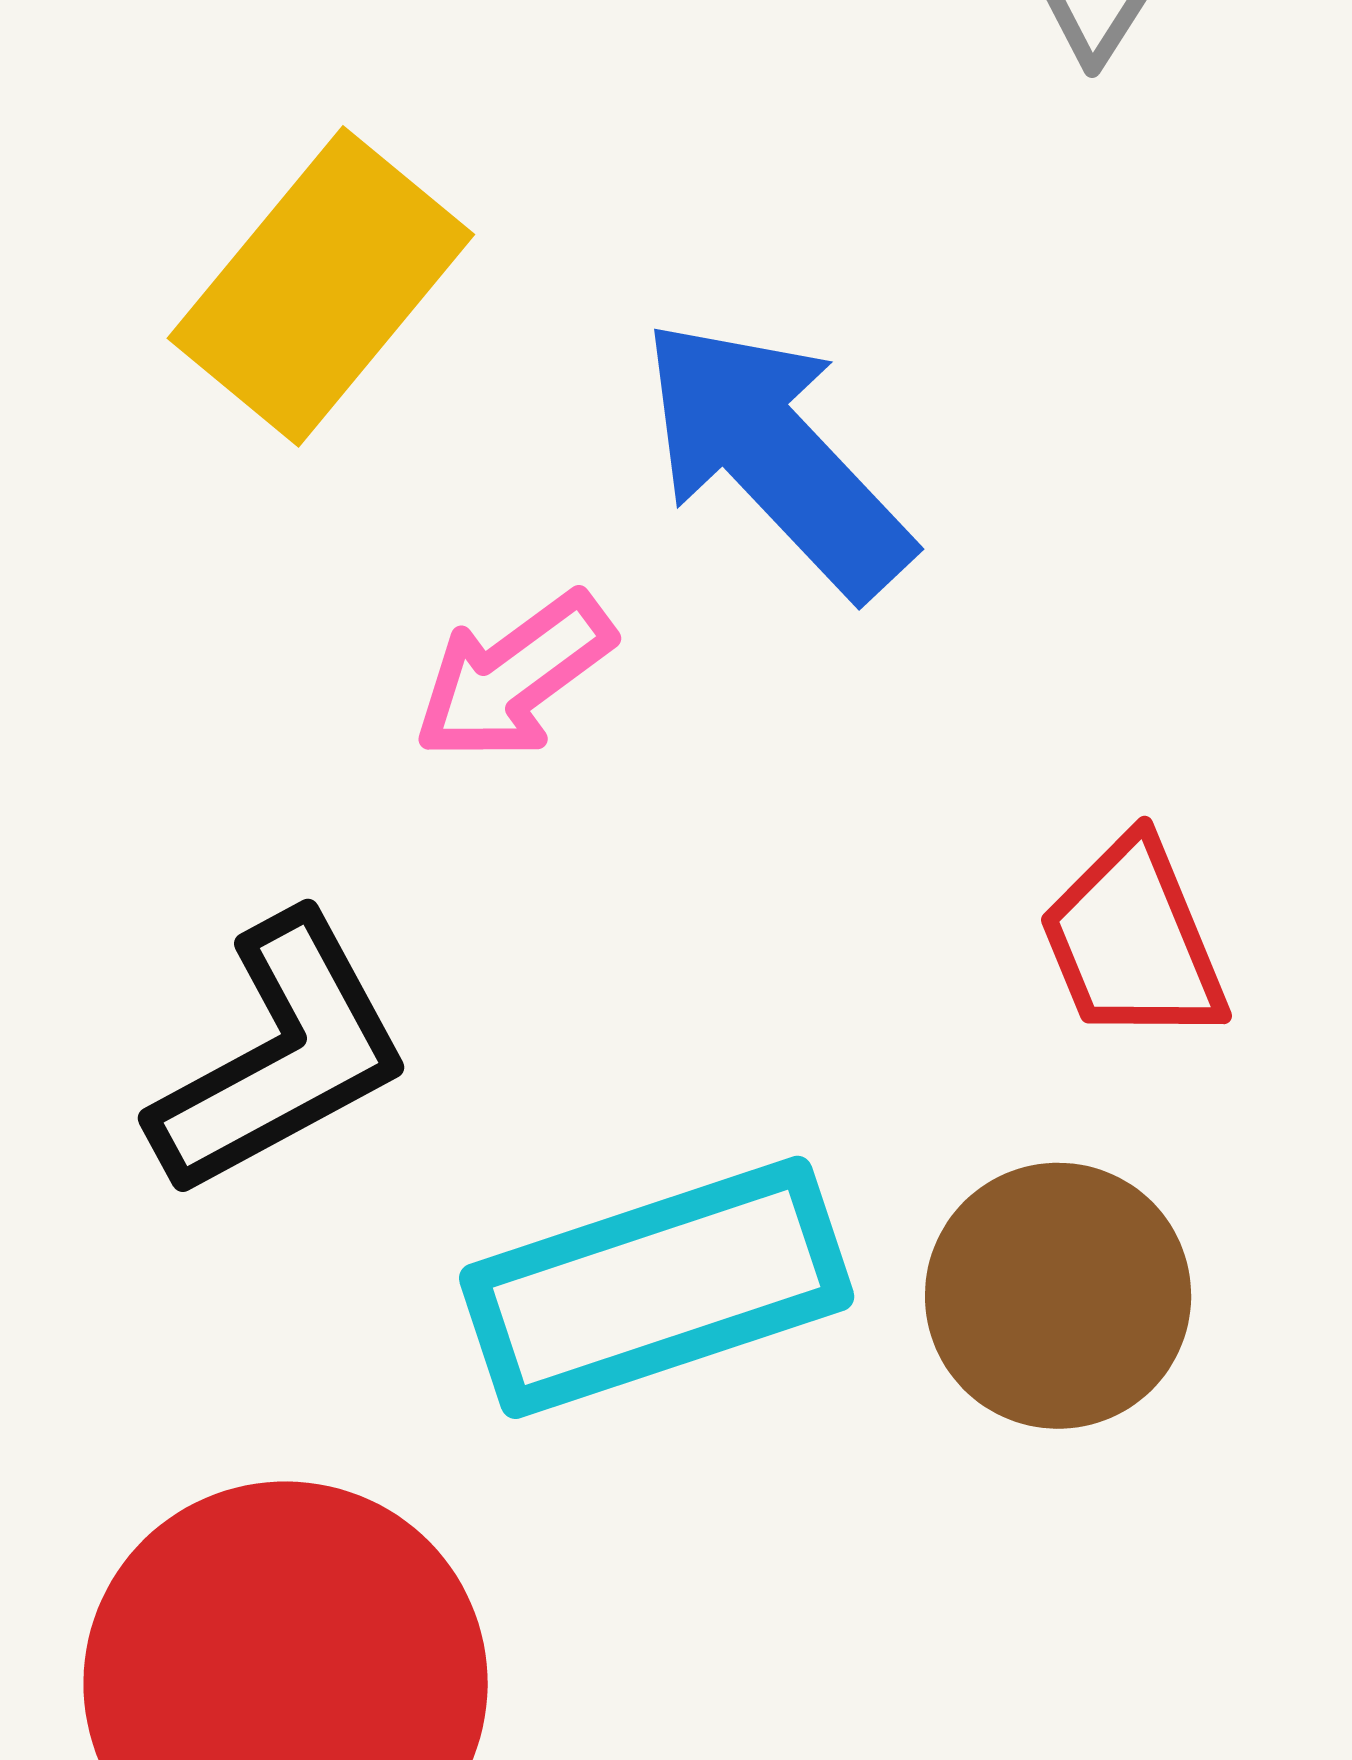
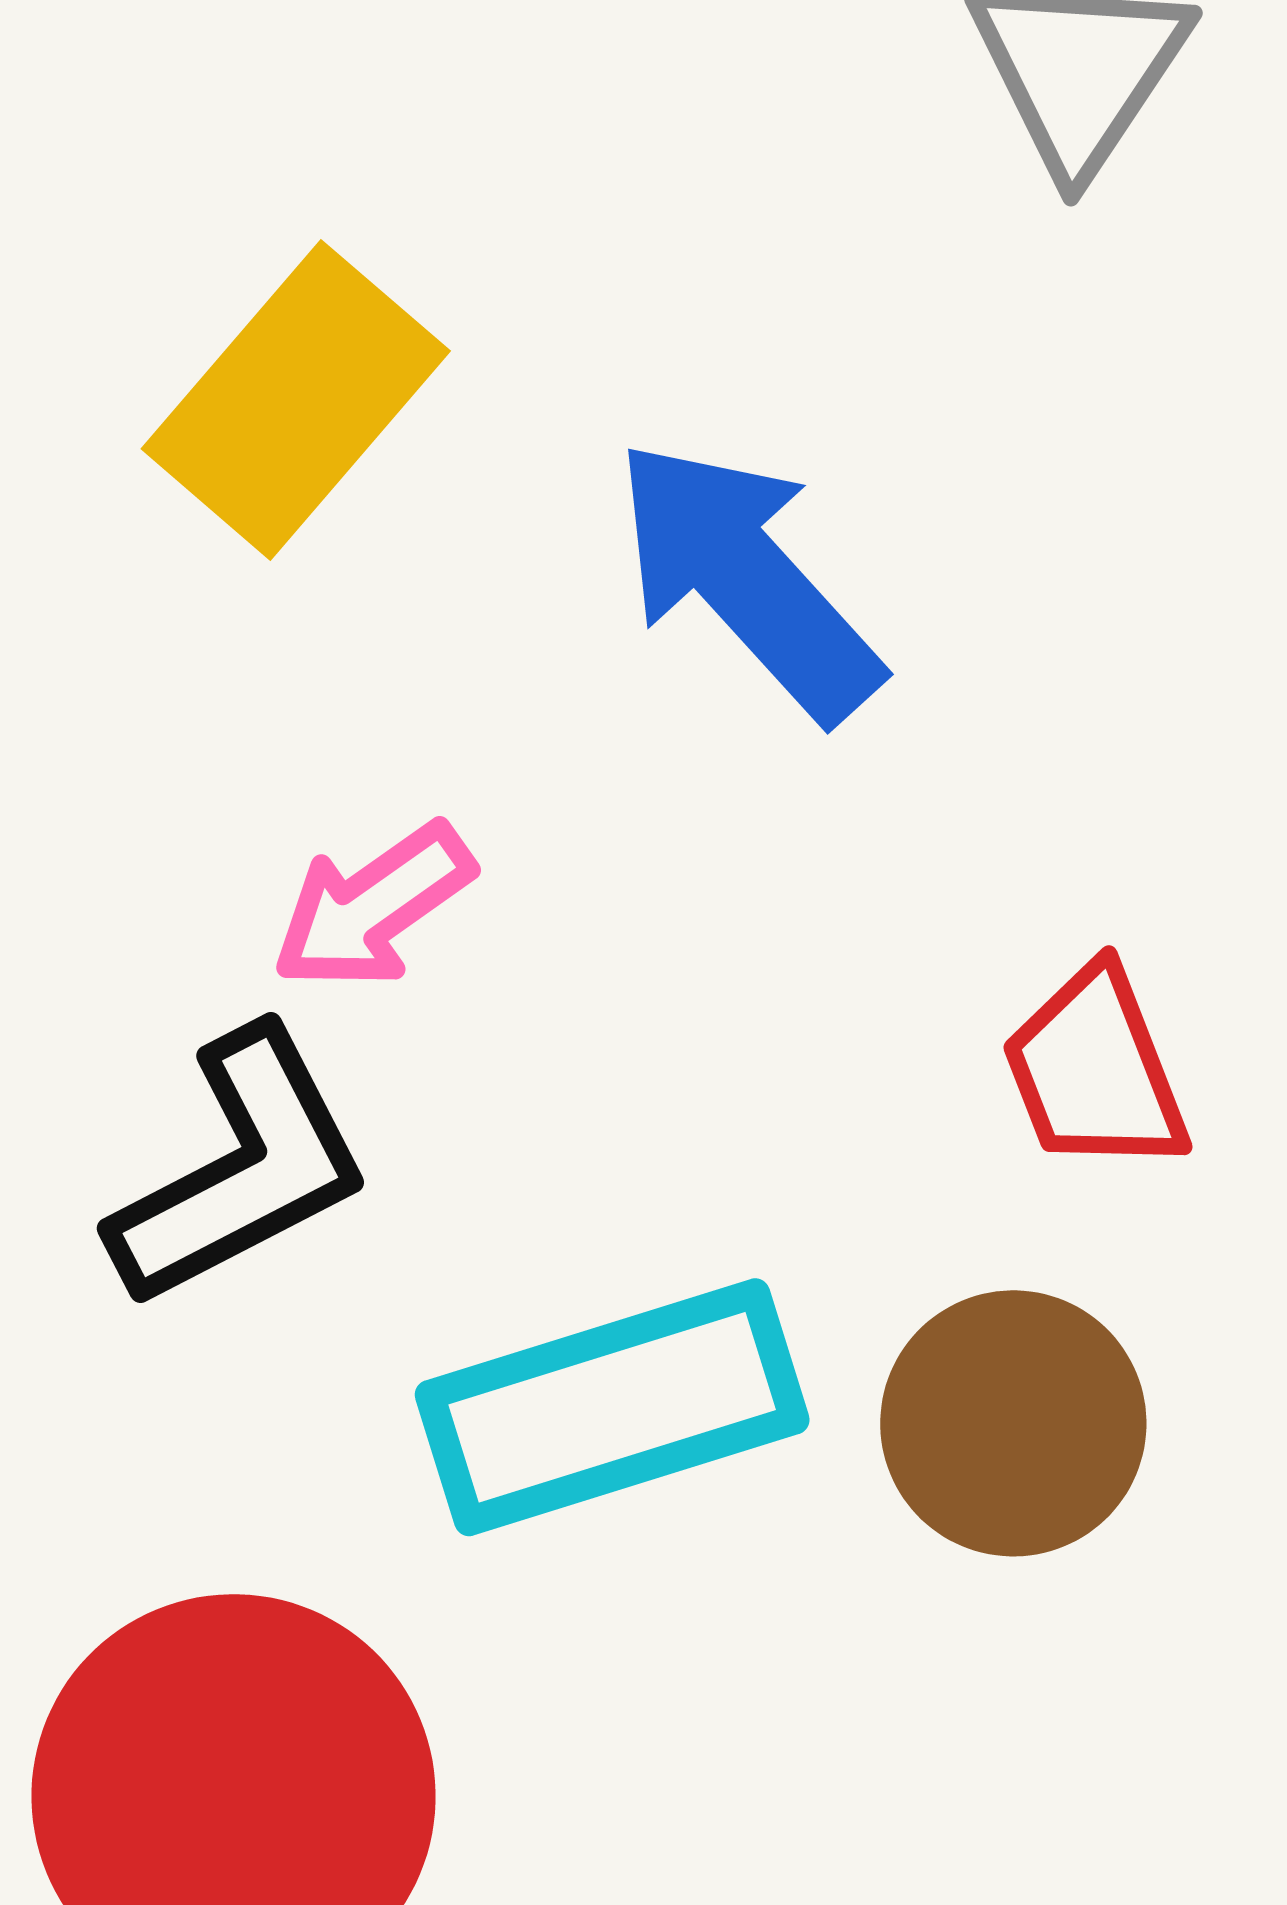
pink arrow: (514, 677) -> (373, 907), moved

